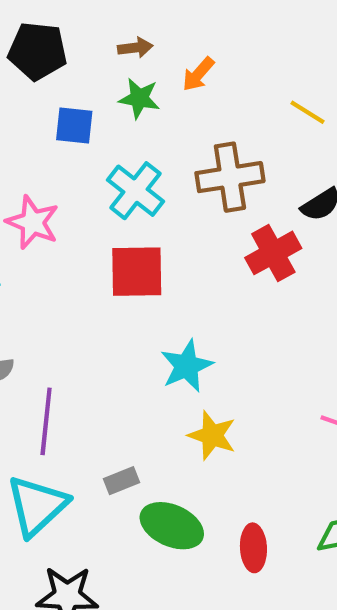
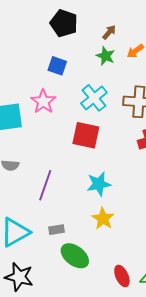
brown arrow: (135, 48) -> (109, 32), turned -56
blue square: (74, 125) -> (57, 66), moved
purple line: (46, 421) -> (45, 185), moved
red ellipse: (253, 548) -> (122, 276), moved, turned -35

